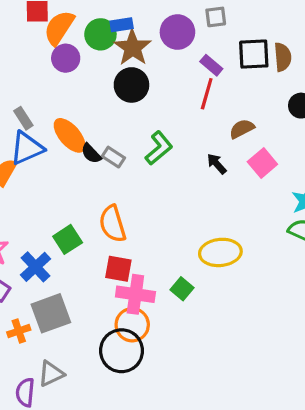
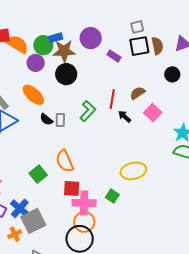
gray square: (216, 17) -> (137, 27), moved
orange semicircle: (59, 28) -> (17, 44), turned 95
brown star: (133, 48) -> (64, 51), turned -30
purple circle: (66, 58) -> (36, 63), moved
red line: (207, 94) -> (112, 99), moved
orange ellipse: (70, 135) -> (33, 95), moved
gray rectangle: (113, 157) -> (60, 120), turned 64
blue cross: (36, 267) -> (20, 208), moved

